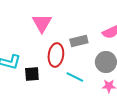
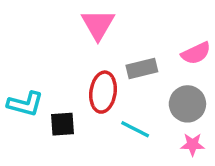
pink triangle: (42, 23) -> (98, 25), moved

